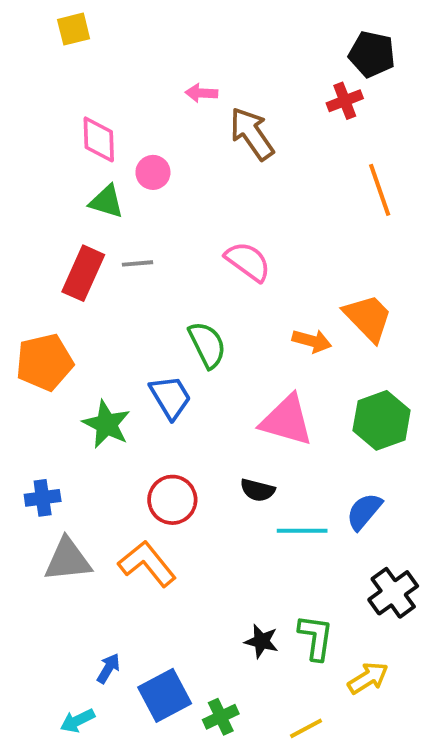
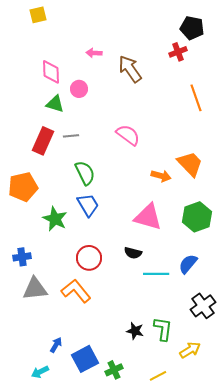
pink arrow: (201, 93) -> (94, 53), moved
green semicircle: (207, 345) -> (85, 173), moved

